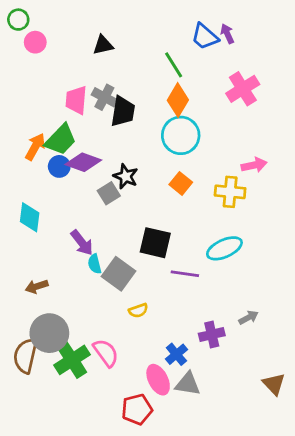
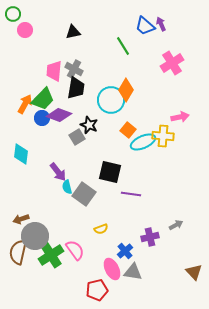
orange diamond: (178, 100) -> (126, 90), moved
black trapezoid: (123, 111) -> (76, 88), moved
cyan circle: (181, 135) -> (111, 100), moved
cyan ellipse: (224, 248) -> (143, 142), moved
brown arrow: (37, 286) -> (21, 219), moved
yellow semicircle: (138, 310) -> (101, 229), moved

